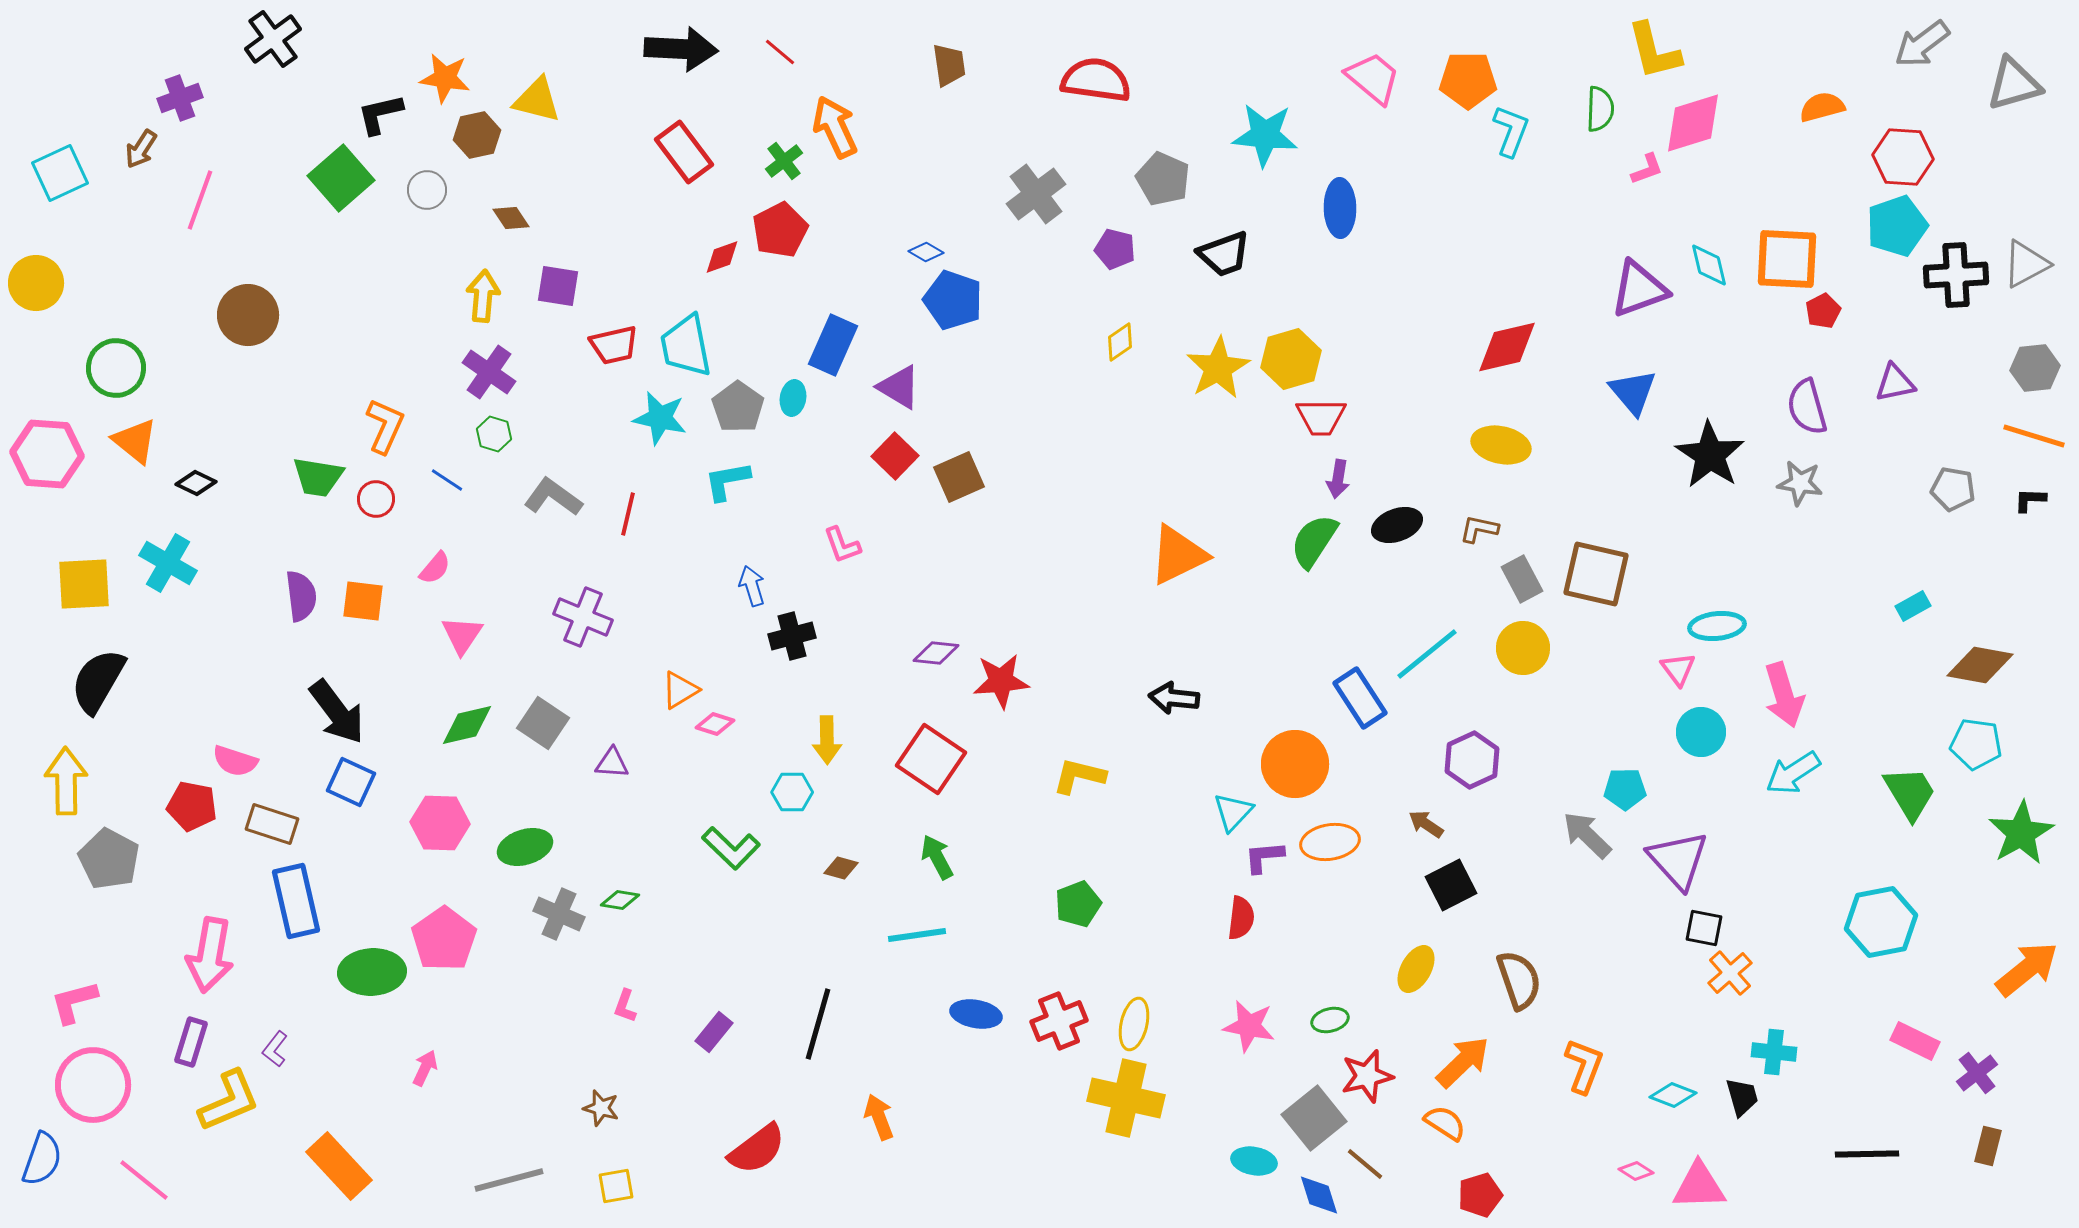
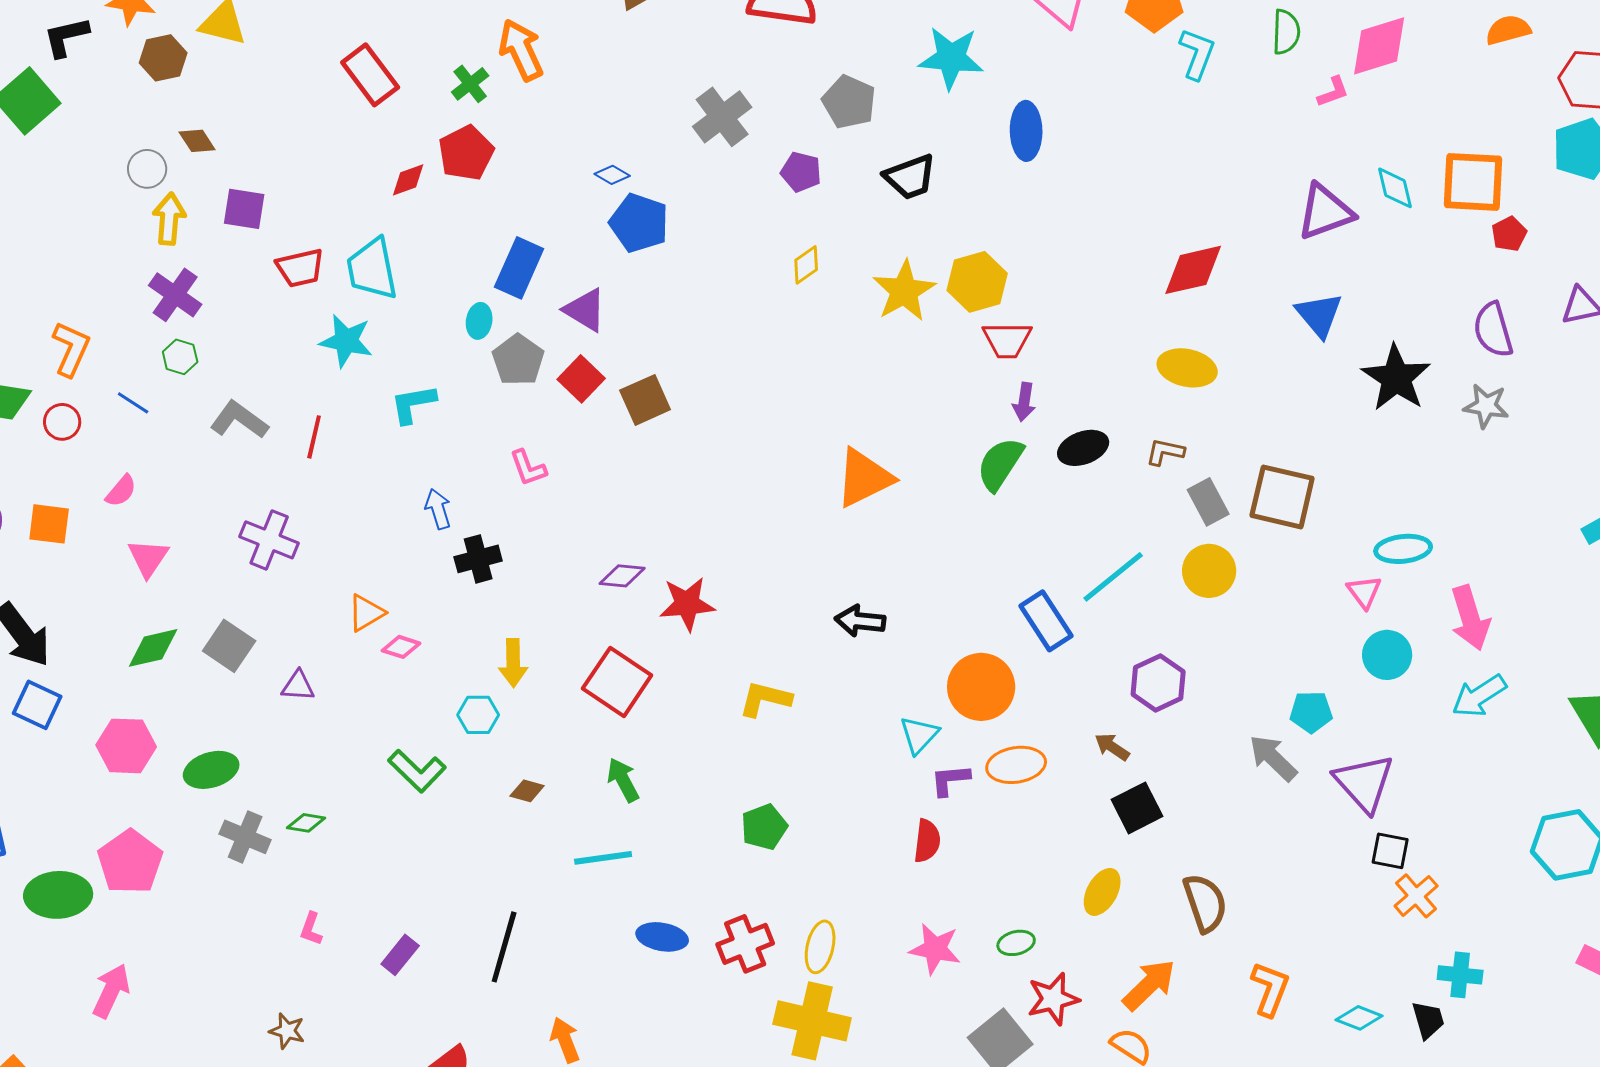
gray circle: (427, 190) -> (147, 169), moved
gray pentagon: (738, 407) -> (518, 360), moved
pink arrow: (425, 1068) -> (111, 991), size x1.5

